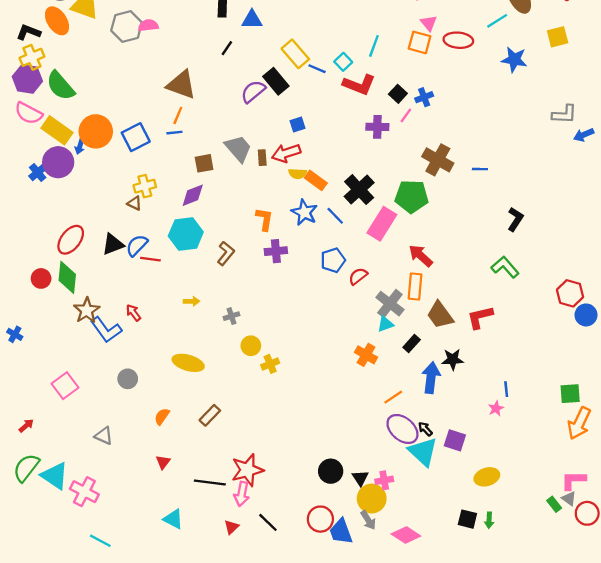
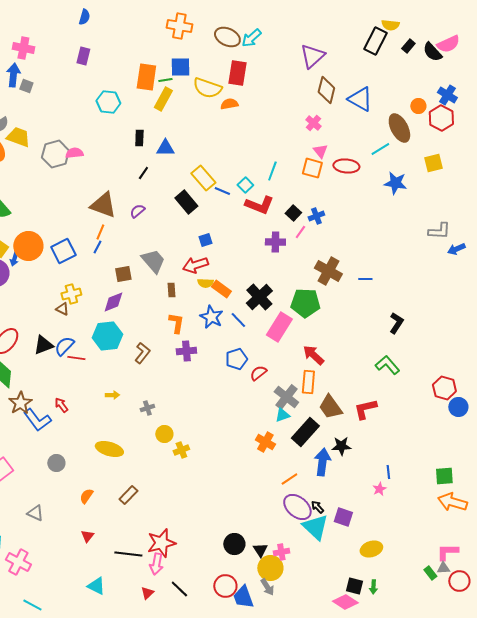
purple semicircle: (253, 92) -> (137, 211), moved, size x0.7
blue line: (174, 133) -> (97, 247), turned -56
brown rectangle: (262, 158) -> (171, 290), moved
black rectangle: (412, 343) -> (305, 432), size x1.8
orange arrow: (579, 423) -> (452, 502), turned 80
gray triangle: (569, 499) -> (443, 568), turned -40
pink diamond: (406, 535) -> (345, 602), moved

